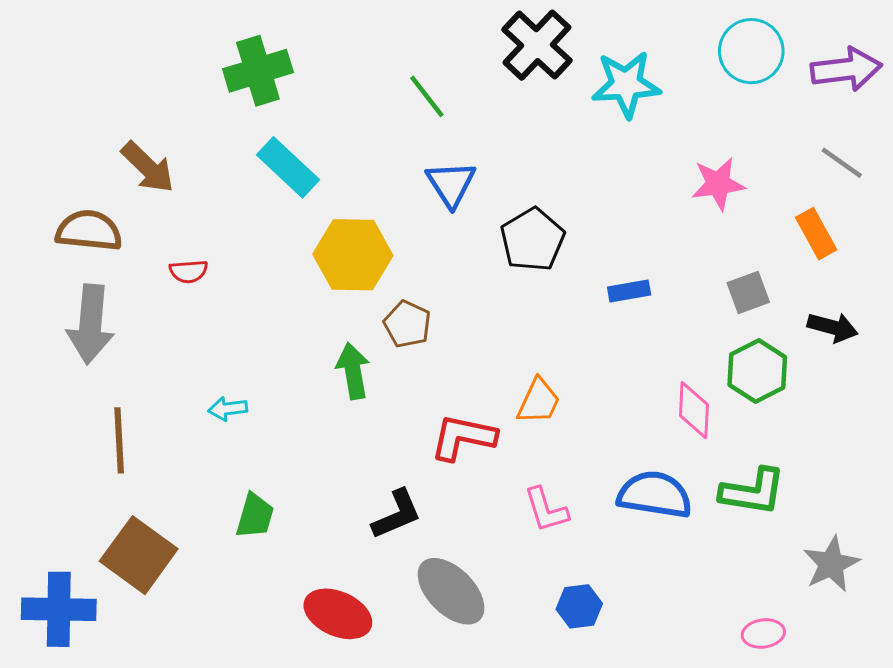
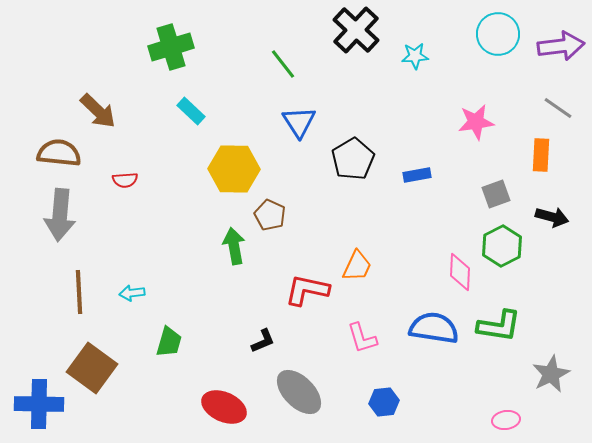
cyan star: (626, 84) -> (415, 56), size x0.6
cyan rectangle: (288, 167) -> (191, 111), size x0.7
orange rectangle: (816, 234) -> (541, 155), turned 32
blue rectangle: (629, 291) -> (417, 175), moved
cyan arrow: (228, 409) -> (132, 293), moved
black L-shape: (397, 514) -> (263, 341), size x0.7

